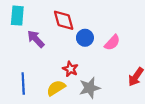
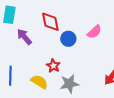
pink semicircle: (112, 43) -> (94, 32), moved
yellow semicircle: (56, 88) -> (39, 82), turned 60

